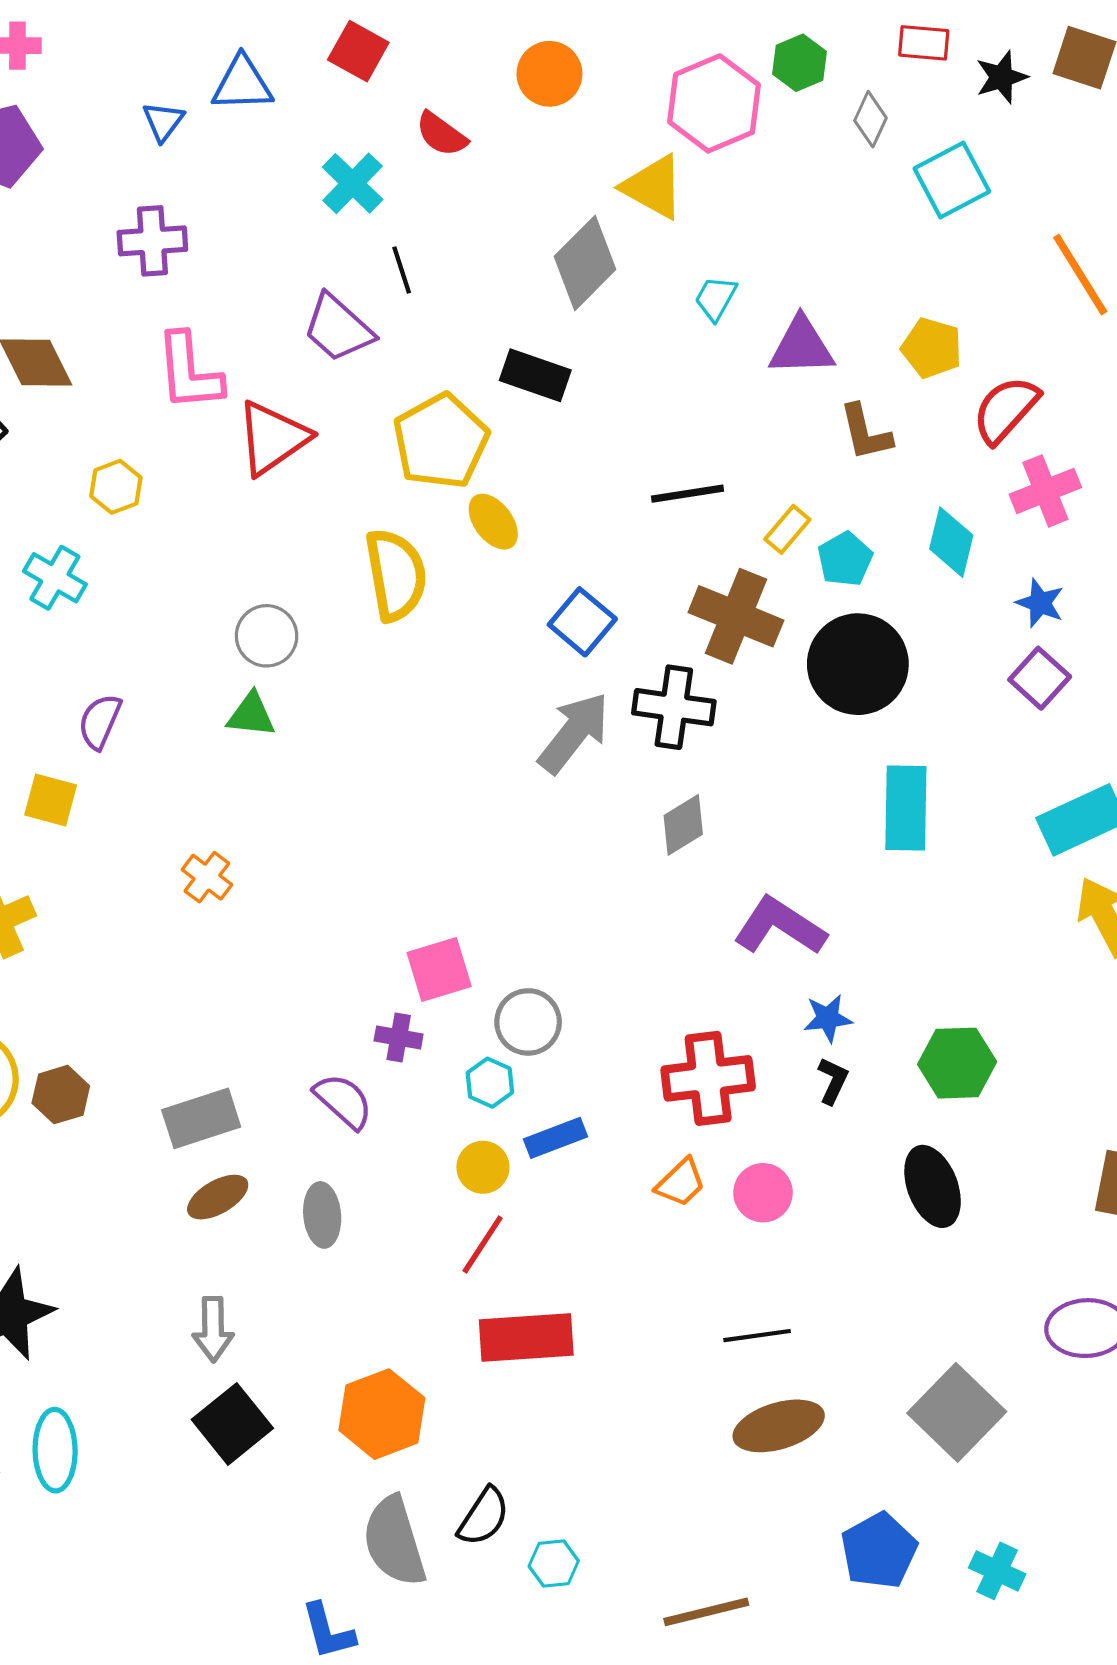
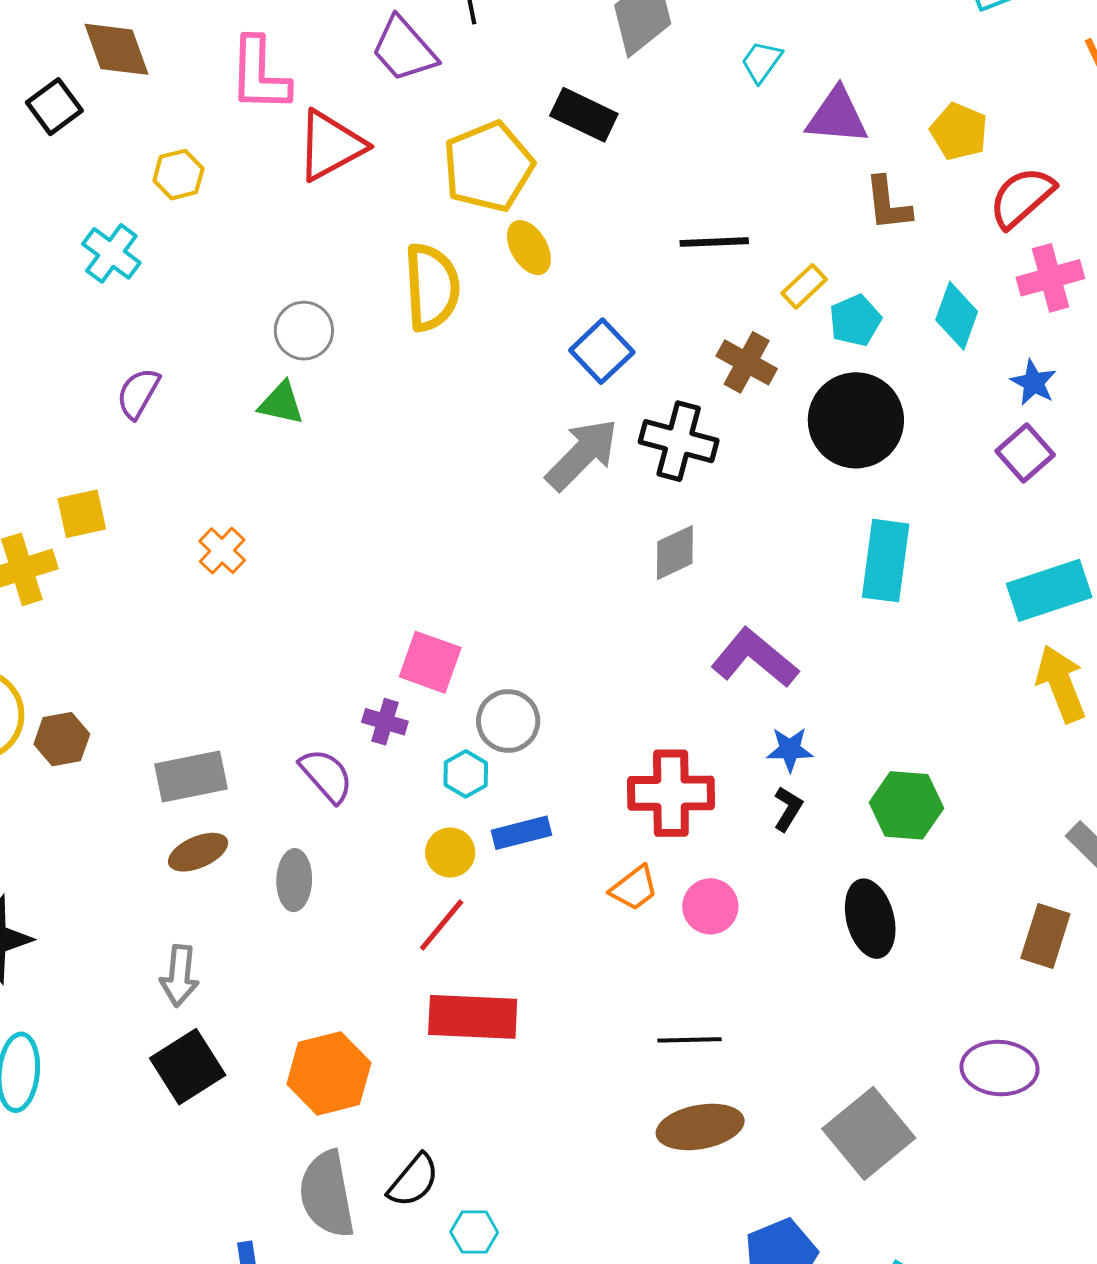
brown cross: (736, 616) -> (747, 362), size x0.7
yellow square: (51, 800) -> (82, 514), moved, turned -34
pink square: (439, 969) -> (430, 662), turned 30

